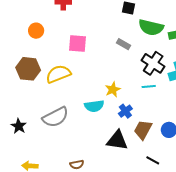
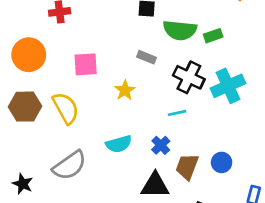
orange circle: (36, 31) -> (29, 55), size x1.6
yellow semicircle: (58, 74) -> (66, 108), turned 90
cyan line: (149, 86) -> (177, 113), moved
yellow star: (113, 89) -> (125, 90), moved

